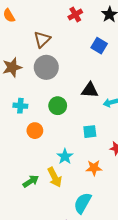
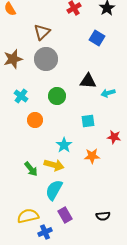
cyan cross: (20, 106) -> (21, 96), turned 32
yellow arrow: (55, 177) -> (54, 165), turned -48
green arrow: (31, 181) -> (31, 169), turned 84
cyan semicircle: (83, 203) -> (54, 190), moved

